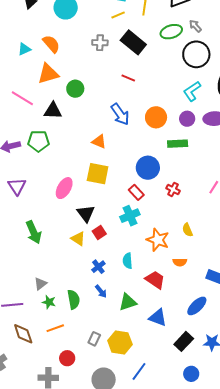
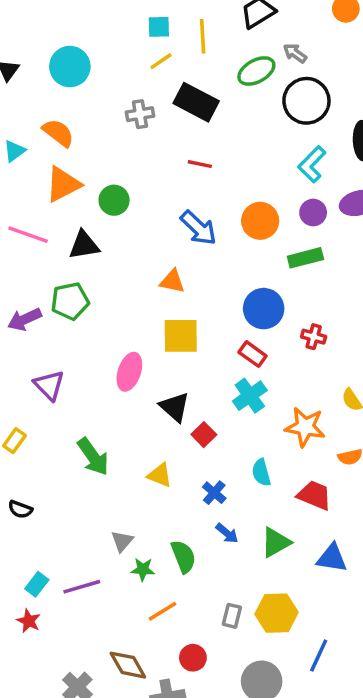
yellow triangle: (78, 239) -> (160, 475), moved
brown diamond: (23, 334) -> (128, 665), moved

